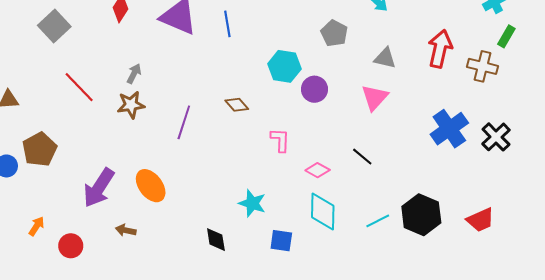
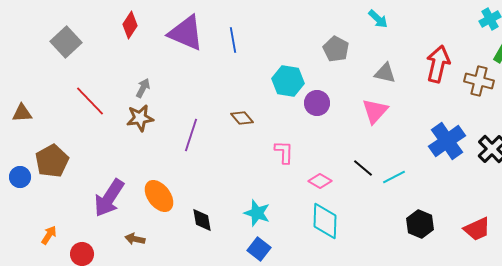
black hexagon: (421, 215) -> (420, 224), size x0.7
cyan line: (378, 221) -> (394, 177), moved
black diamond: (216, 240) -> (202, 220), moved
blue square: (281, 241) -> (259, 249), moved, turned 30

